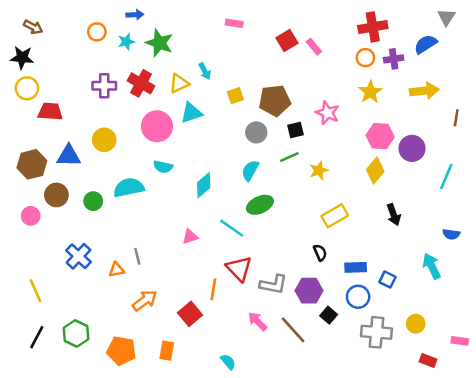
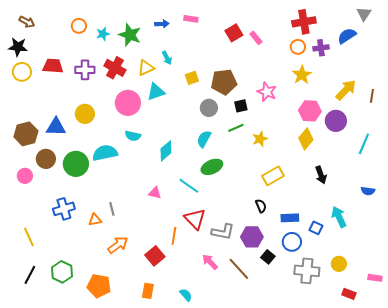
blue arrow: (135, 15) -> (162, 24), moved
yellow arrow: (424, 91) -> (346, 90), moved, turned -40
red trapezoid: (50, 112) -> (53, 66), moved
green circle: (93, 201) -> (76, 164), size x1.6
pink triangle: (190, 237) -> (155, 193), turned 32
blue cross: (78, 256) -> (64, 209), turned 30
cyan arrow: (432, 266) -> (339, 217), moved
orange rectangle: (167, 351) -> (148, 291), moved

